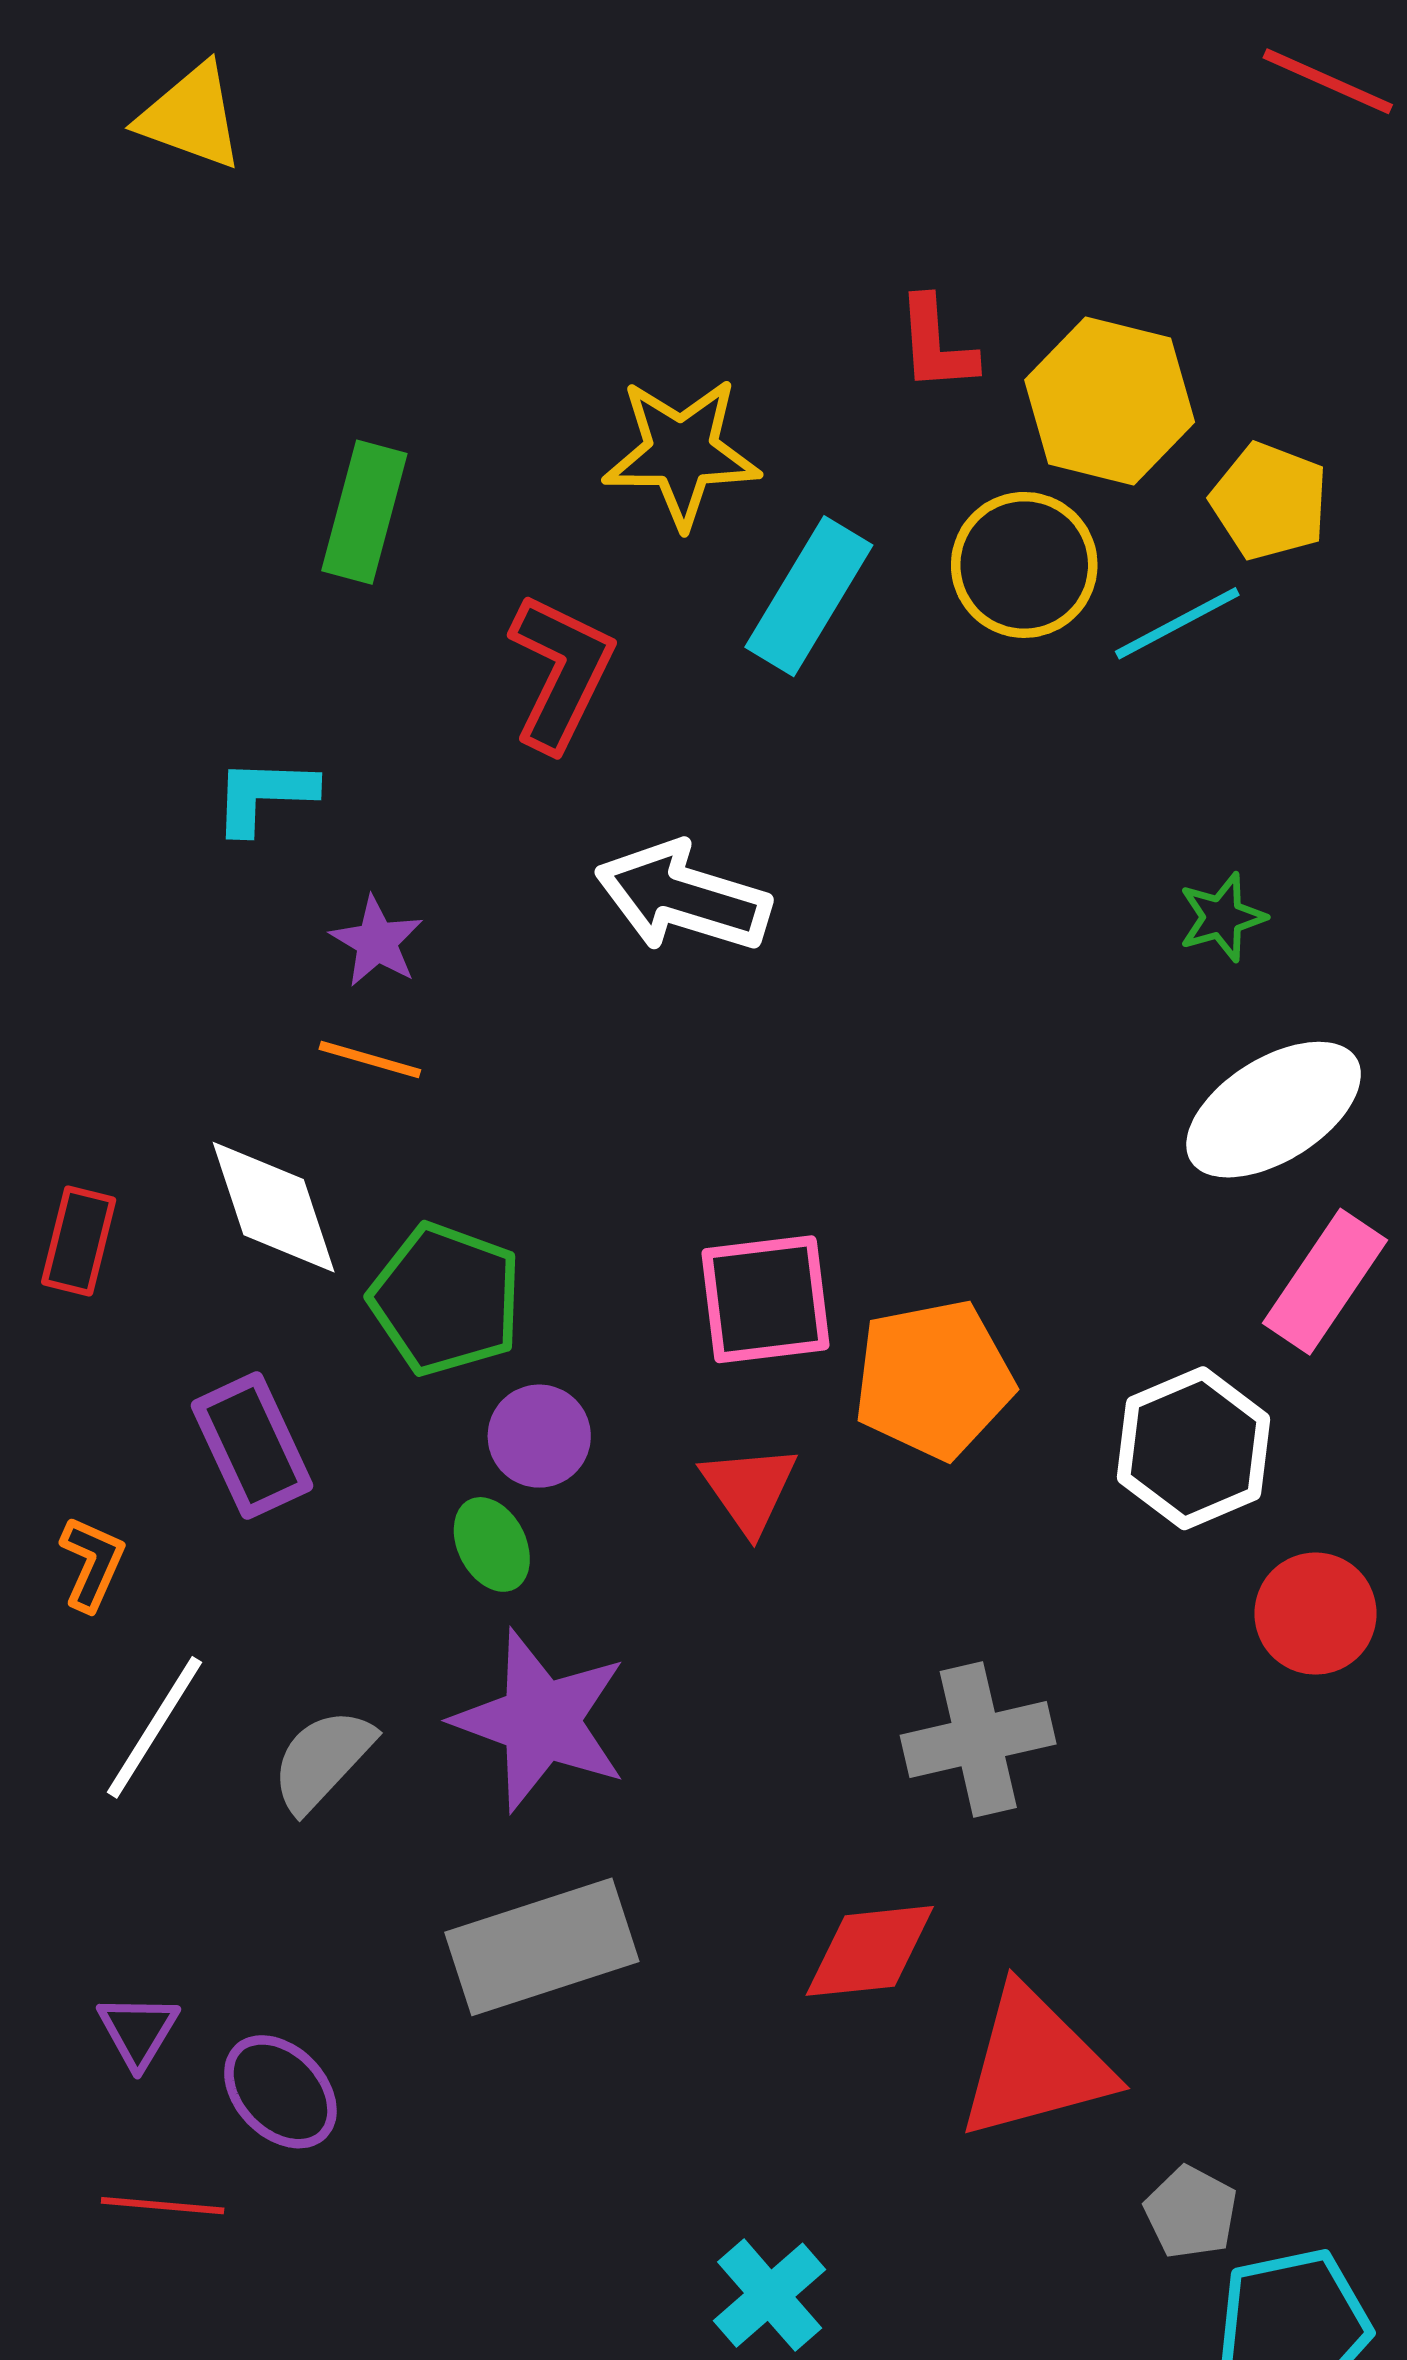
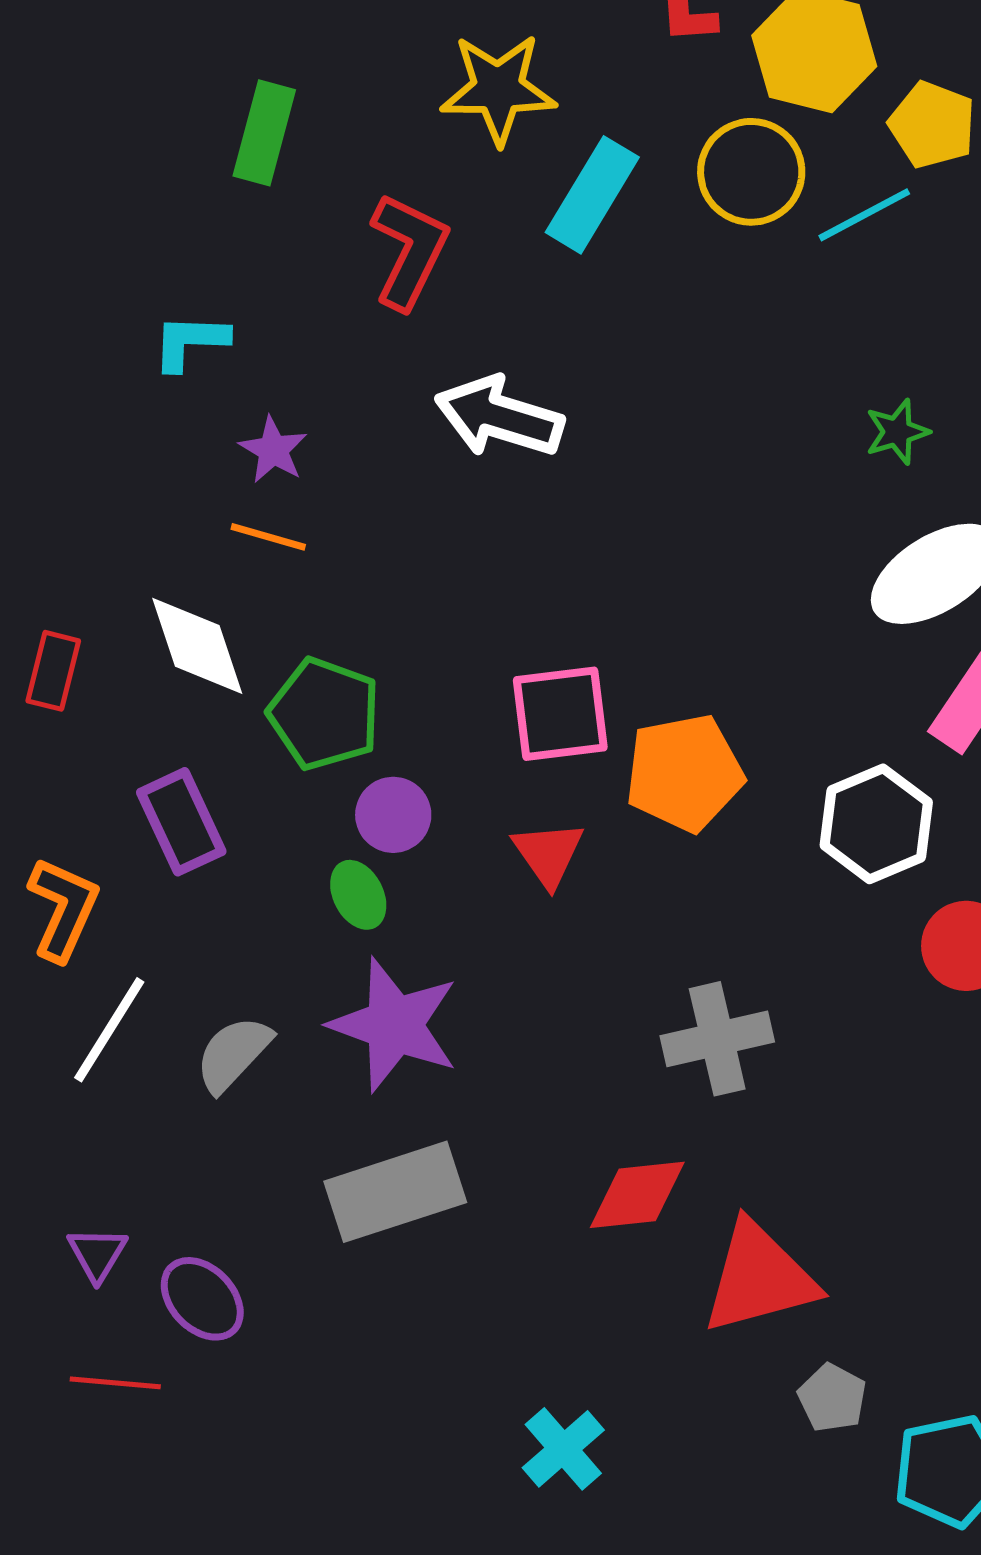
orange L-shape: (92, 1563) -> (63, 909), size x1.5
gray pentagon: (1191, 2212) -> (832, 1398), moved

